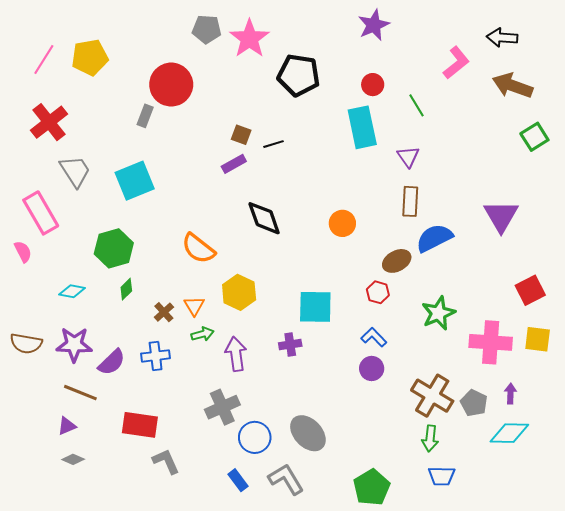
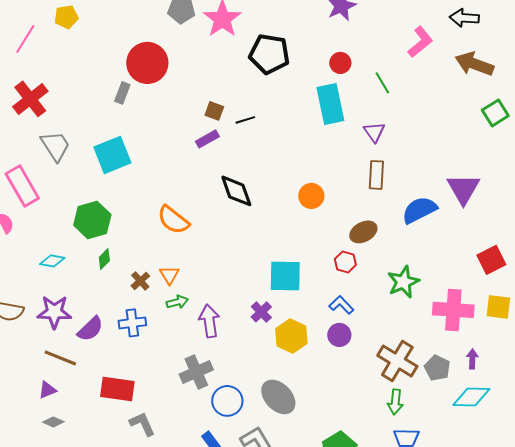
yellow pentagon: (90, 57) -> (66, 17), moved, size x0.7
blue semicircle: (434, 238) -> (419, 210), moved
yellow hexagon: (239, 292) -> (291, 336), moved
purple cross: (290, 344) -> (261, 312), turned -35

